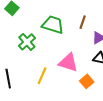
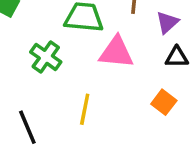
pink triangle: (68, 62) -> (116, 52), moved

